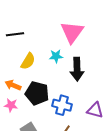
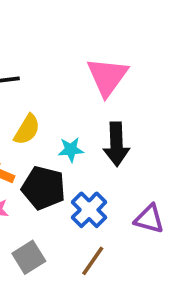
cyan star: (56, 56) -> (71, 150), moved
blue cross: (62, 105) -> (89, 210), turned 30

